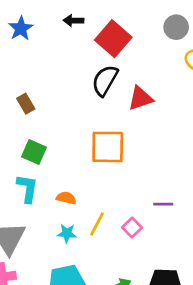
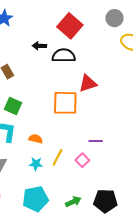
black arrow: (73, 21) -> (39, 46), moved
black semicircle: (105, 80) -> (64, 56), turned 60
red triangle: (140, 98) -> (88, 83), moved
purple line: (163, 204) -> (96, 141), moved

